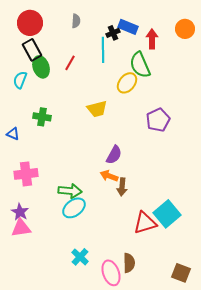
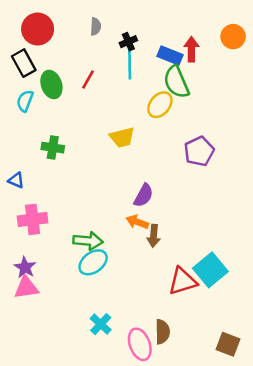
blue rectangle: (128, 27) -> (170, 55), moved
black cross: (113, 33) -> (128, 42), moved
black rectangle: (32, 50) -> (24, 63), moved
blue triangle: (13, 134) -> (16, 180), moved

